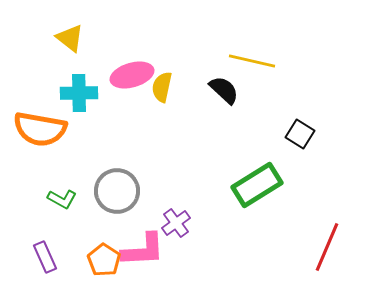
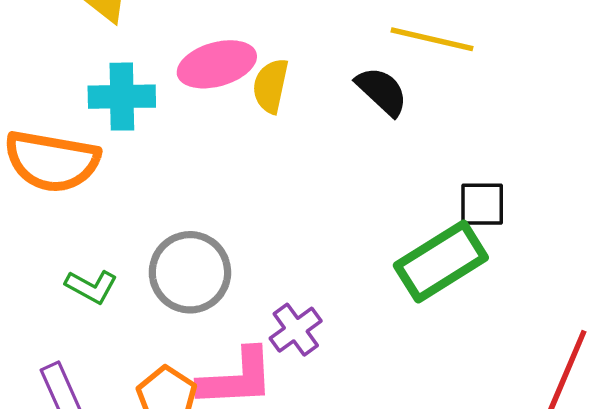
black square: (300, 134) -> (482, 204), moved, turned -32

